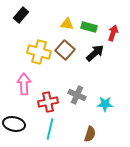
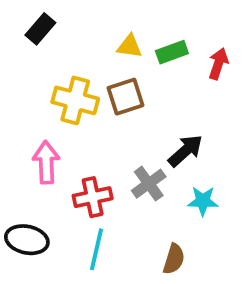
green rectangle: (89, 27) -> (172, 52), turned -35
brown square: (65, 50) -> (126, 97), turned 30
black arrow: (95, 53) -> (185, 151), moved
gray cross: (77, 95) -> (149, 184), turned 30

